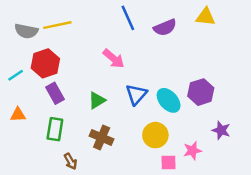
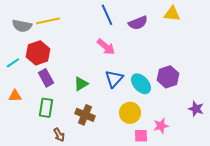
pink arrow: (114, 59) -> (106, 47), moved
purple star: (221, 130) -> (196, 109), moved

